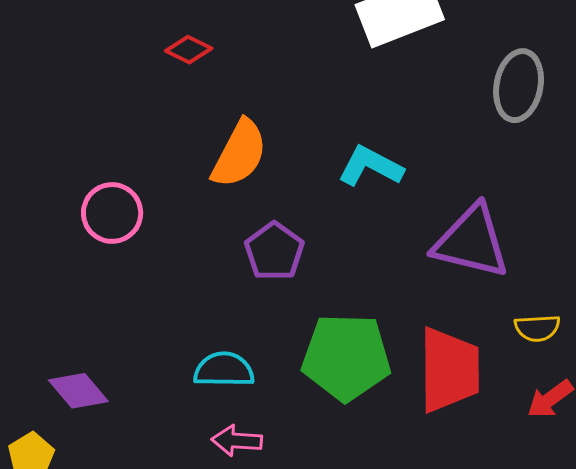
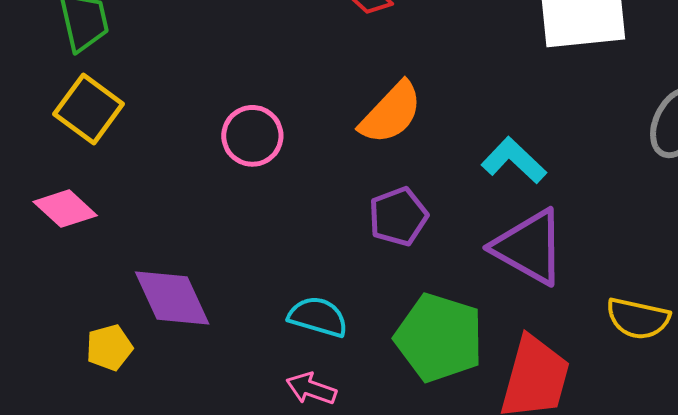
purple triangle: (471, 242) -> (529, 247), moved
yellow semicircle: (537, 328) -> (638, 319), moved, size x1.4
purple diamond: (78, 391) -> (172, 298), size x1.4

